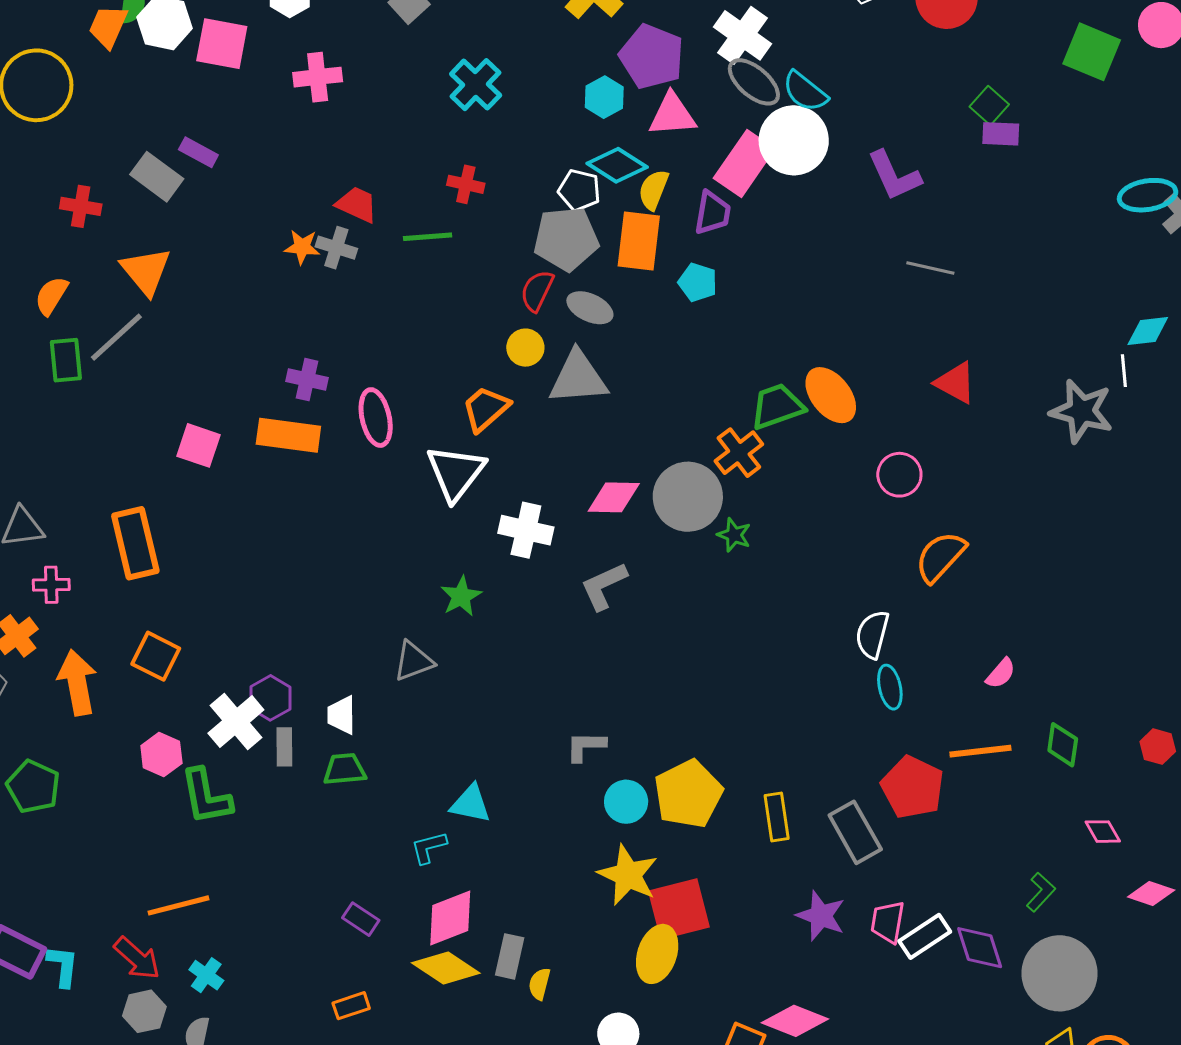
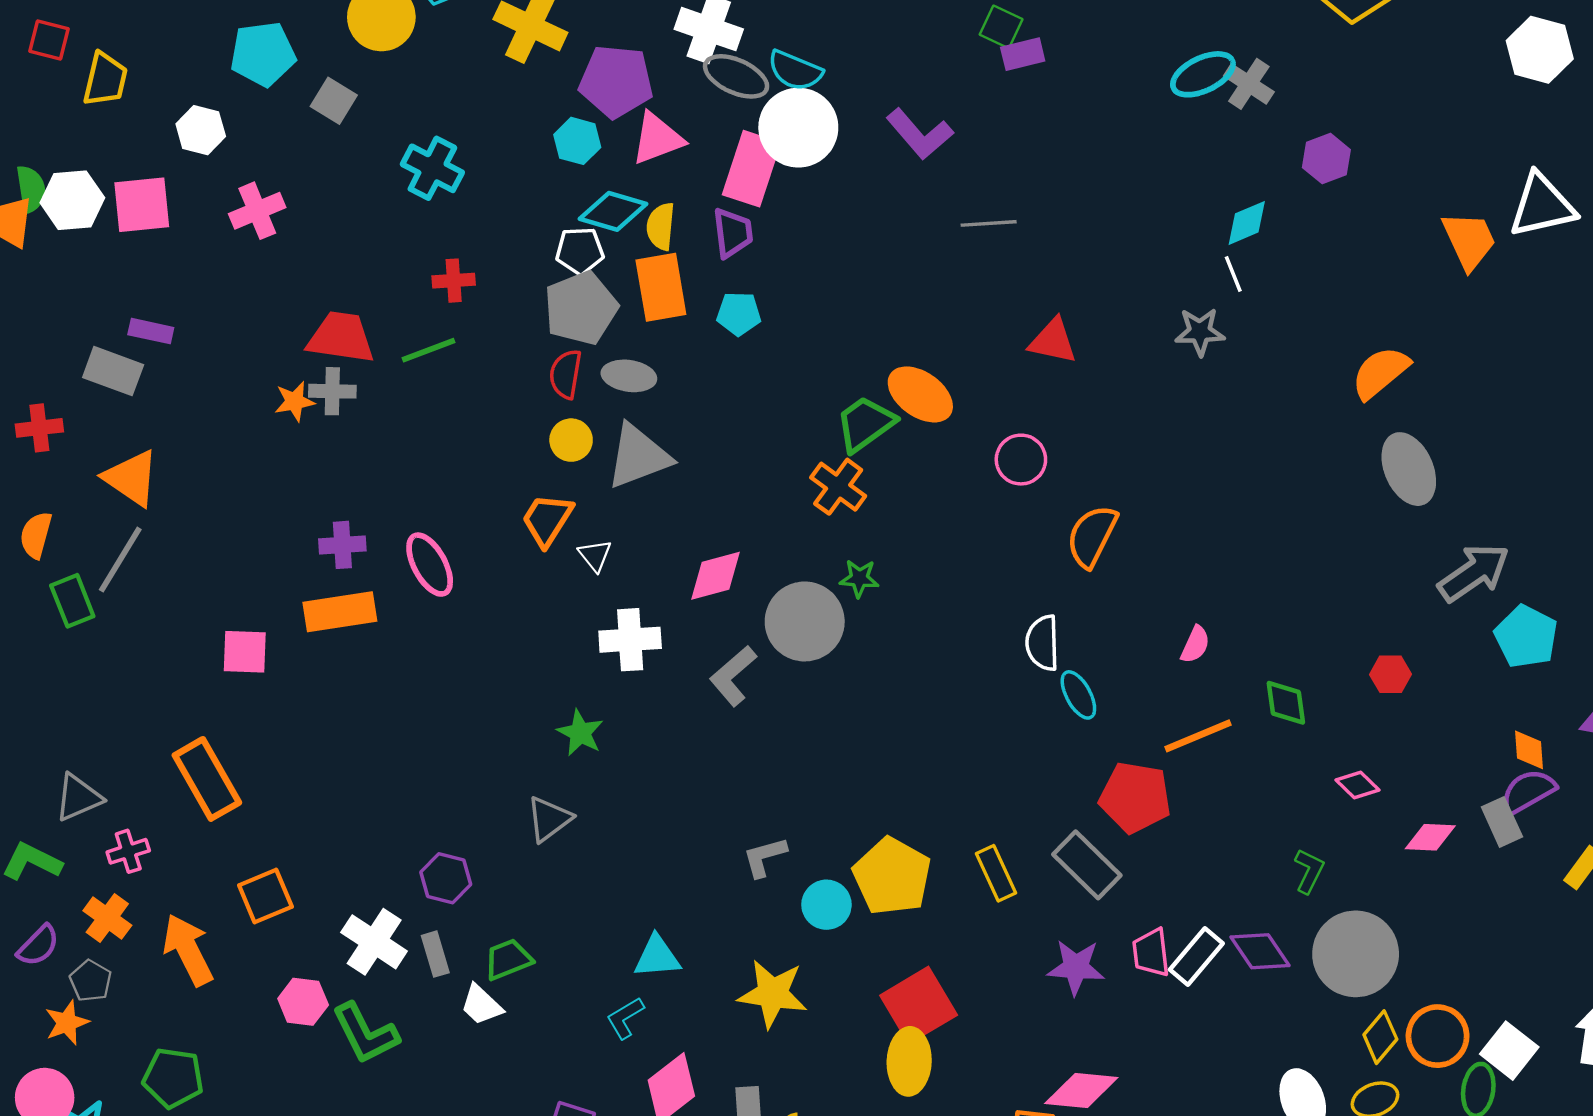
red trapezoid: (357, 204) -> (341, 337), size x1.4
gray star: (1082, 411) -> (1200, 332), size x0.7
white triangle: (456, 473) -> (595, 555), moved, size x0.5
gray circle: (688, 497) -> (805, 621), moved
orange square: (156, 656) -> (265, 896), turned -33
purple hexagon: (270, 698) -> (446, 878), moved
white trapezoid: (342, 715) -> (481, 1005), moved, turned -30
yellow star: (628, 875) -> (773, 994), moved

